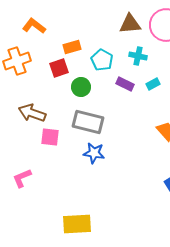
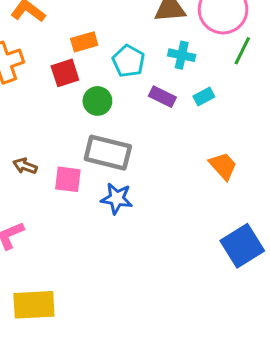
brown arrow: (32, 113) -> (25, 166), moved, size x0.6
pink square: (50, 137) -> (68, 179), moved
yellow rectangle: (77, 224) -> (34, 305), moved

